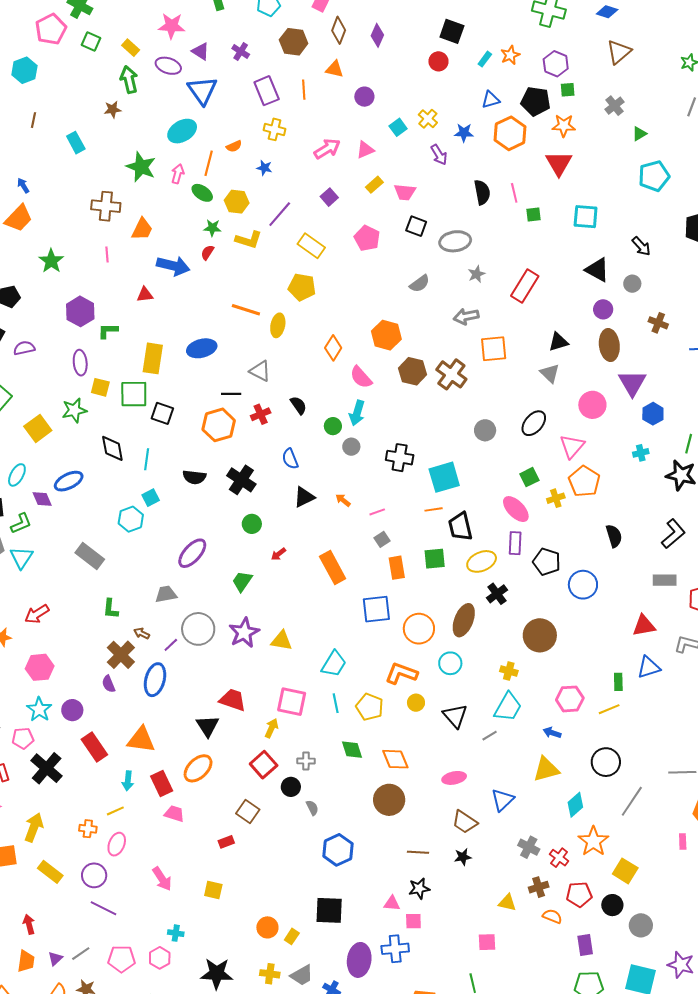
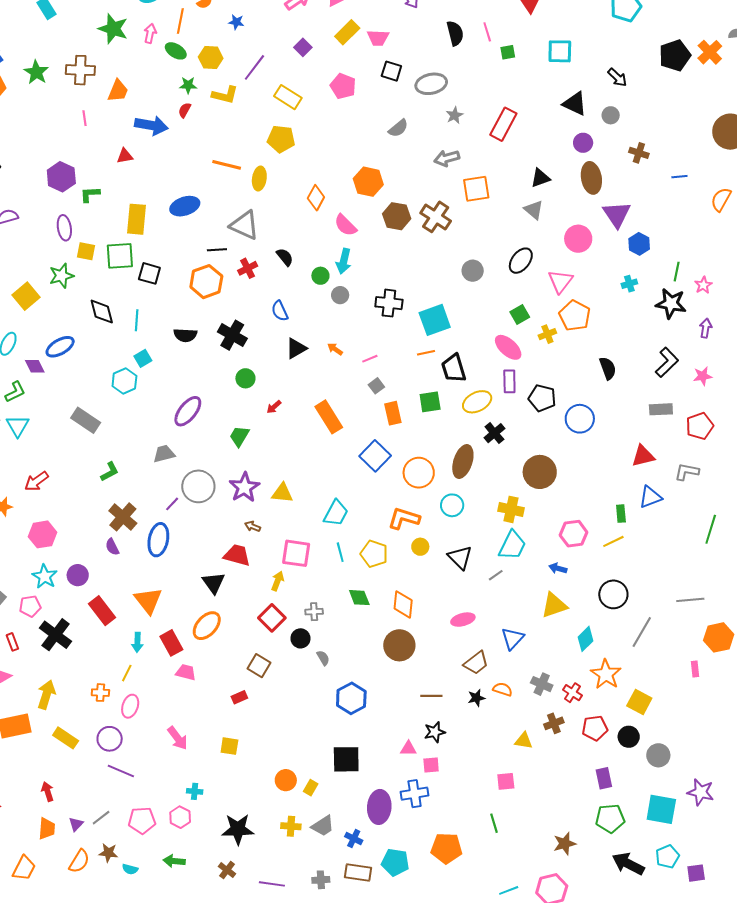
yellow rectangle: (374, 185) -> (347, 32), size x1.4
green star: (51, 261) -> (36, 72), moved
gray triangle: (260, 371) -> (244, 225), size x1.4
green L-shape: (111, 609) -> (110, 472), turned -120
blue square: (376, 609) -> (375, 456), turned -36
brown arrow: (142, 633) -> (253, 526), moved
yellow cross: (509, 671) -> (511, 509), size x1.4
orange triangle: (141, 740) -> (148, 600), turned 48
orange diamond: (395, 759) -> (403, 604), turned 32
yellow line: (115, 811) -> (127, 673), turned -36
brown trapezoid: (465, 822) -> (476, 663), turned -68
orange semicircle: (552, 916) -> (503, 689), moved

